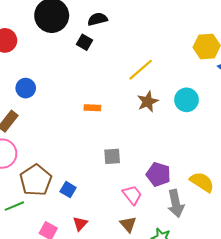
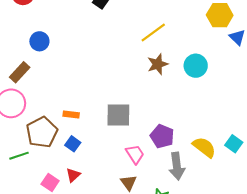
orange rectangle: (92, 108) -> (71, 114), moved
gray square: (112, 156) -> (118, 115), size x1.5
red triangle: (80, 224) -> (73, 175), moved

